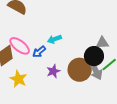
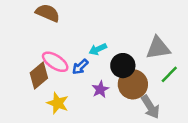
gray triangle: (102, 43) -> (158, 48), size x1.5
black circle: (94, 56) -> (123, 66), moved
gray arrow: (96, 70) -> (150, 107), moved

